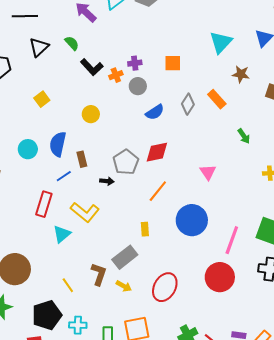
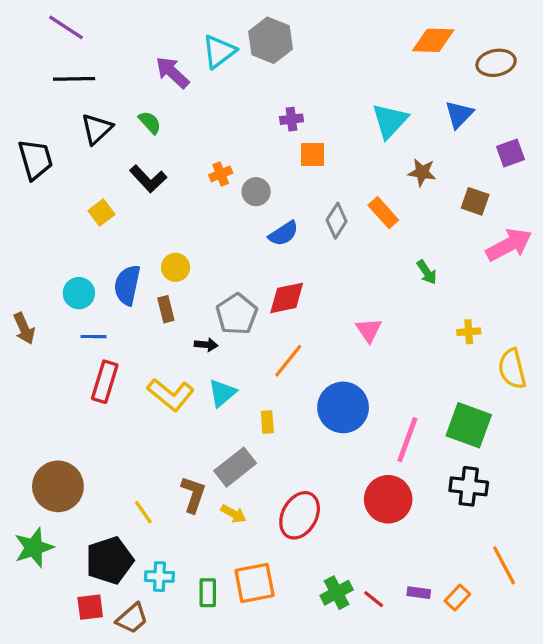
purple cross: (135, 63) -> (292, 119), moved
black L-shape: (92, 67) -> (148, 179), moved
yellow circle: (91, 114) -> (176, 267), moved
blue line: (64, 176) -> (93, 337), moved, turned 35
cyan triangle: (62, 234) -> (222, 393), moved

